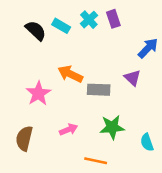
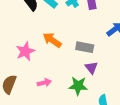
purple triangle: (132, 78) -> (91, 68), moved
gray rectangle: (99, 90) -> (85, 47), moved

